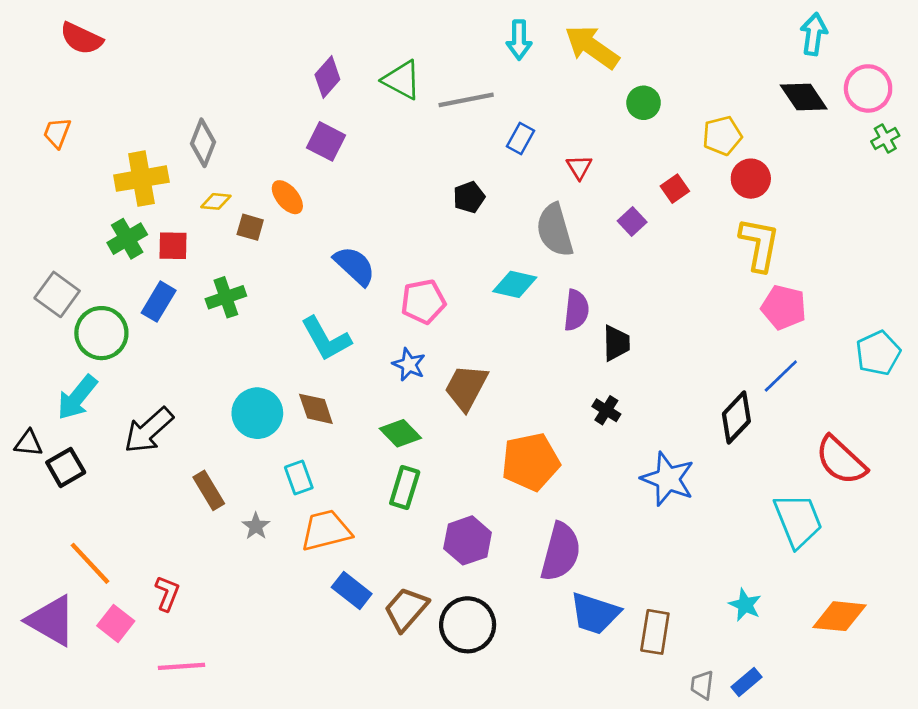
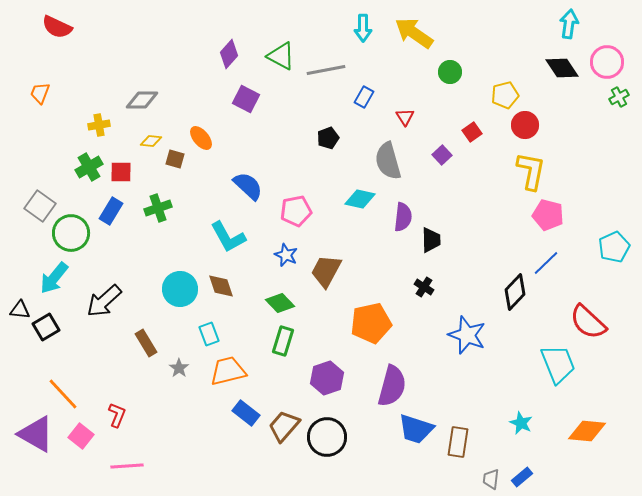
purple square: (326, 141) -> (246, 99), moved
gray diamond: (203, 143) -> (142, 100), turned 68
yellow cross: (141, 179) -> (99, 125), size x0.6

